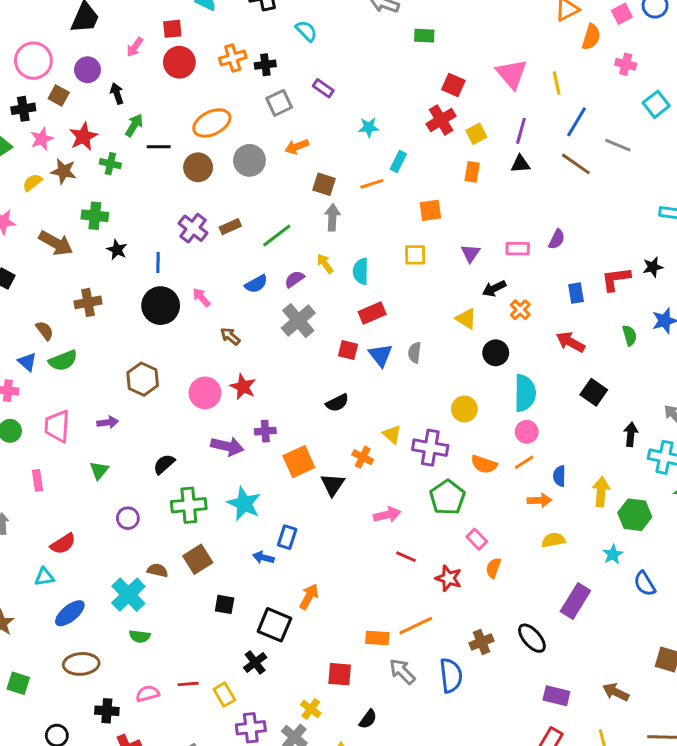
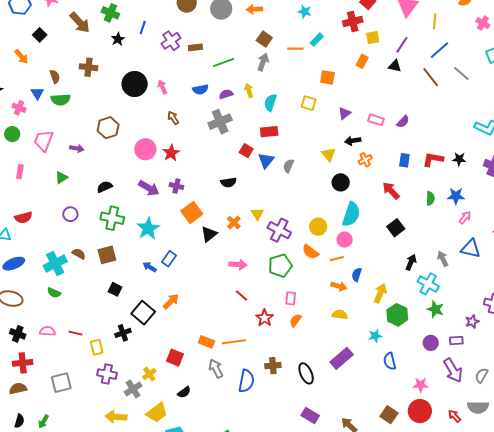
blue line: (158, 262) -> (143, 28), moved
yellow circle: (464, 409) -> (318, 227), moved
orange square: (299, 462) -> (192, 212), turned -30
pink rectangle: (477, 539) -> (291, 298), turned 32

